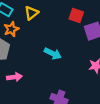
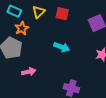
red square: (76, 15) -> (62, 14), moved

